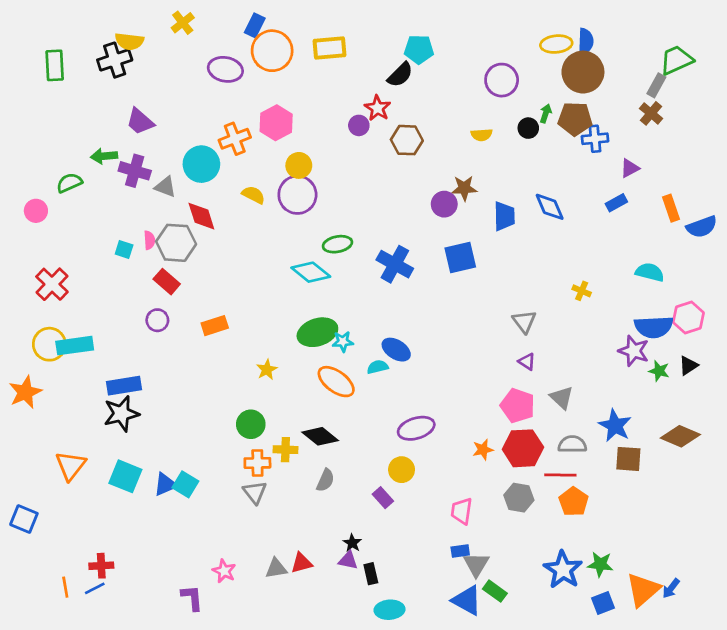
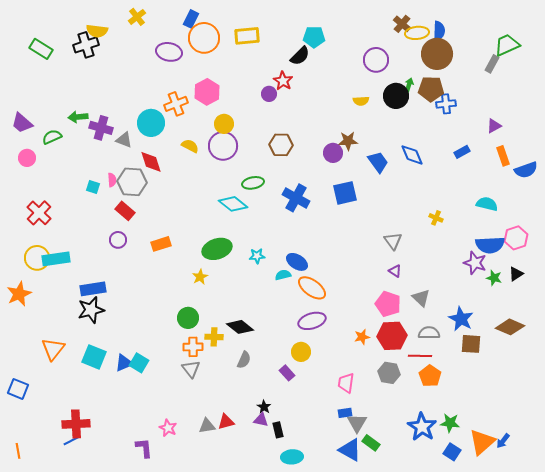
green rectangle: (55, 65) -> (41, 49), turned -55
brown cross: (651, 113) -> (402, 24), moved
purple trapezoid: (140, 121) -> (22, 123), moved
black circle: (528, 128) -> (396, 96), size x1.6
brown hexagon: (407, 140) -> (281, 145), moved
purple triangle: (630, 168) -> (494, 126), moved
blue trapezoid: (504, 216) -> (378, 162), turned -35
green ellipse: (317, 332) -> (217, 249), moved
orange ellipse: (336, 382) -> (312, 288), moved
red cross: (101, 566) -> (76, 424), size x1.5
orange line: (65, 587) -> (18, 451), moved
blue square: (603, 603) -> (452, 452), turned -36

